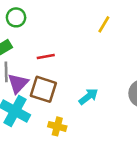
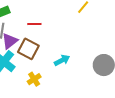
yellow cross: (57, 126) -> (34, 79), turned 32

